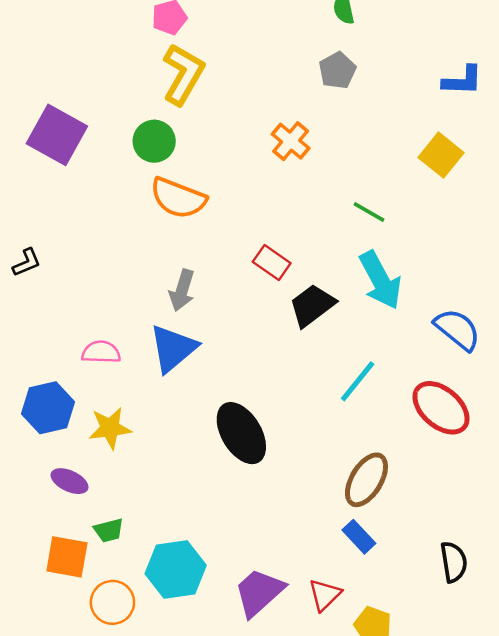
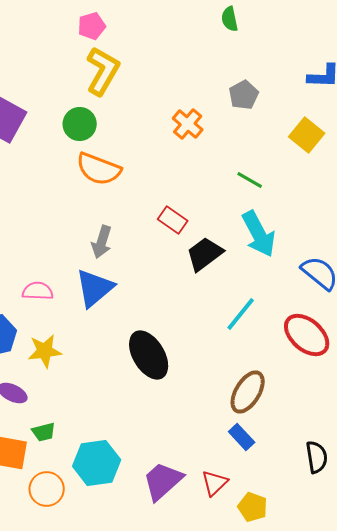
gray pentagon: (337, 70) -> (244, 95), moved

